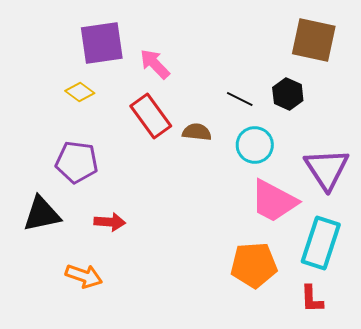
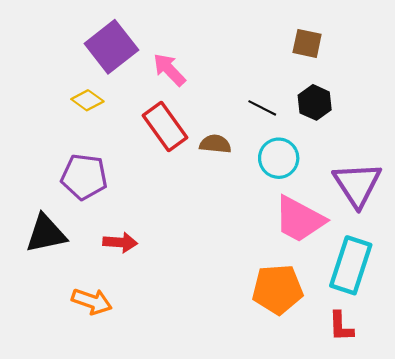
brown square: (314, 40) -> (307, 43), moved, size x0.6
purple square: (102, 43) -> (111, 47), turned -30

